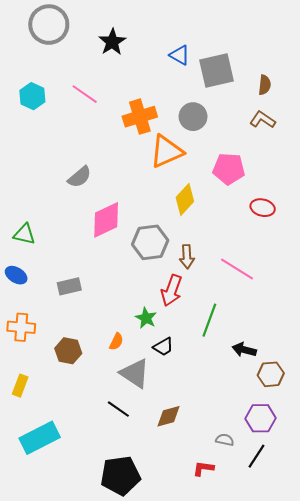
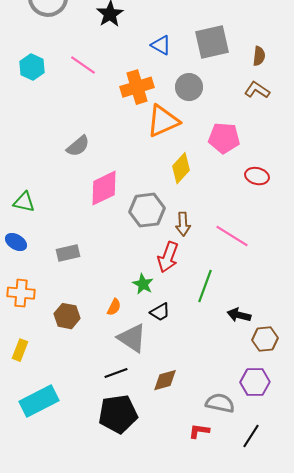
blue triangle: (180, 55) -> (161, 45), moved
black line: (118, 409) -> (116, 373), turned -55
gray semicircle: (225, 440) -> (220, 403), size x1.6
black line: (256, 456) -> (251, 436), moved
black pentagon: (120, 476) -> (118, 414), moved

